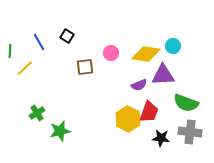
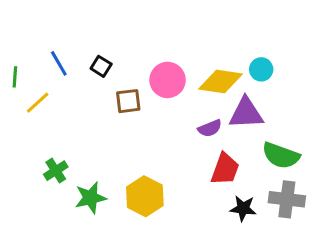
black square: (67, 36) -> (101, 66), moved
pink circle: (111, 53) -> (168, 80), size x1.5
yellow hexagon: (128, 119) -> (145, 196), moved

